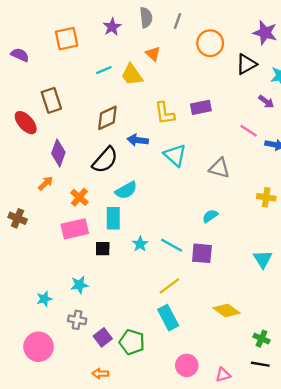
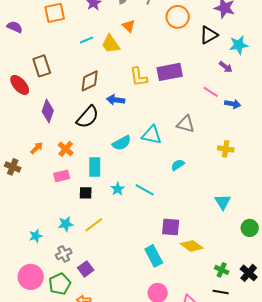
purple rectangle: (201, 107) -> (170, 72), size x1.4
cyan triangle: (175, 155) -> (152, 135), moved, turned -30
orange arrow: (46, 183) -> (37, 148), moved
cyan semicircle: (126, 190) -> (122, 143), moved
pink rectangle: (75, 229) -> (62, 176), size x0.7
purple square: (202, 253) -> (171, 227), moved
yellow line: (169, 286) -> (94, 225), moved
cyan rectangle: (168, 318) -> (154, 256), moved
gray cross: (77, 320) -> (64, 254), turned -35
green pentagon: (132, 342) -> (60, 284), moved, turned 30

